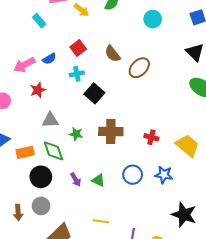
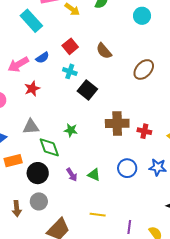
cyan rectangle: (39, 21) -> (31, 21), size x1.6
brown ellipse: (139, 68) -> (144, 69), moved
cyan cross: (77, 74) -> (70, 71), turned 32
gray triangle: (50, 120) -> (31, 127), moved
brown cross: (111, 131) -> (117, 123), moved
orange rectangle: (25, 152) -> (13, 161), moved

